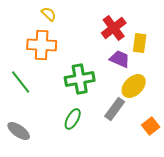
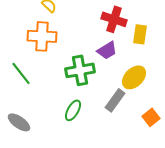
red cross: (114, 28) -> (114, 19), turned -35
purple trapezoid: (120, 59) -> (107, 50), moved, turned 125

